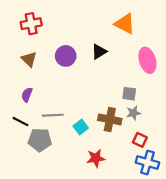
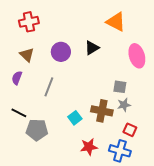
purple semicircle: (27, 95) -> (17, 78), moved
gray line: (53, 115) -> (49, 87), moved, turned -66
blue cross: (147, 163) -> (120, 151), moved

